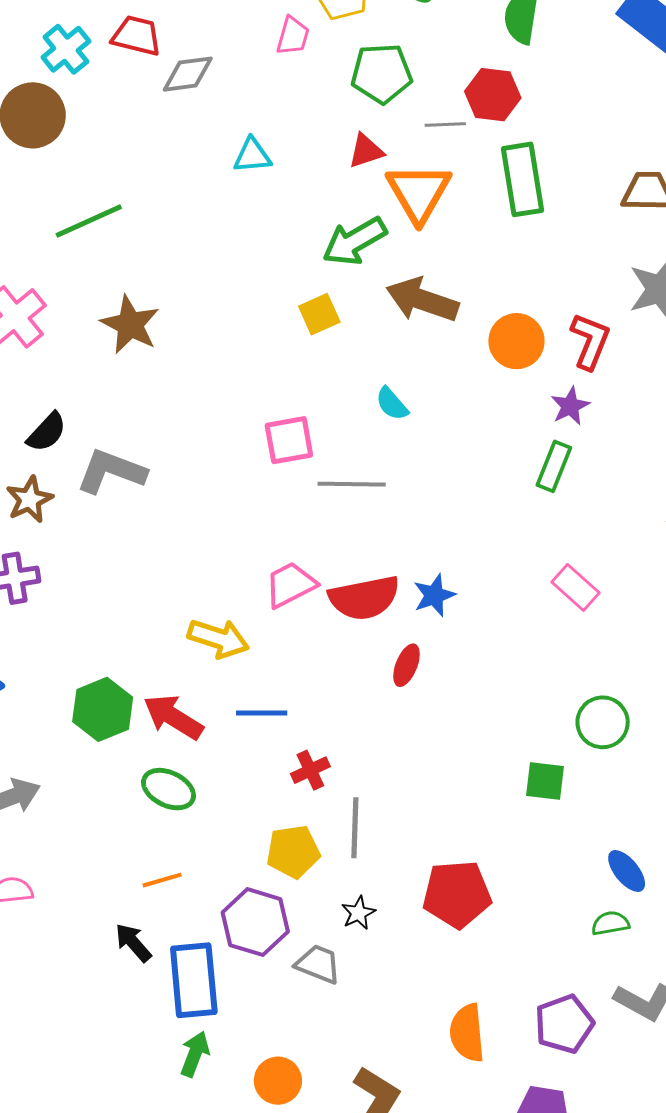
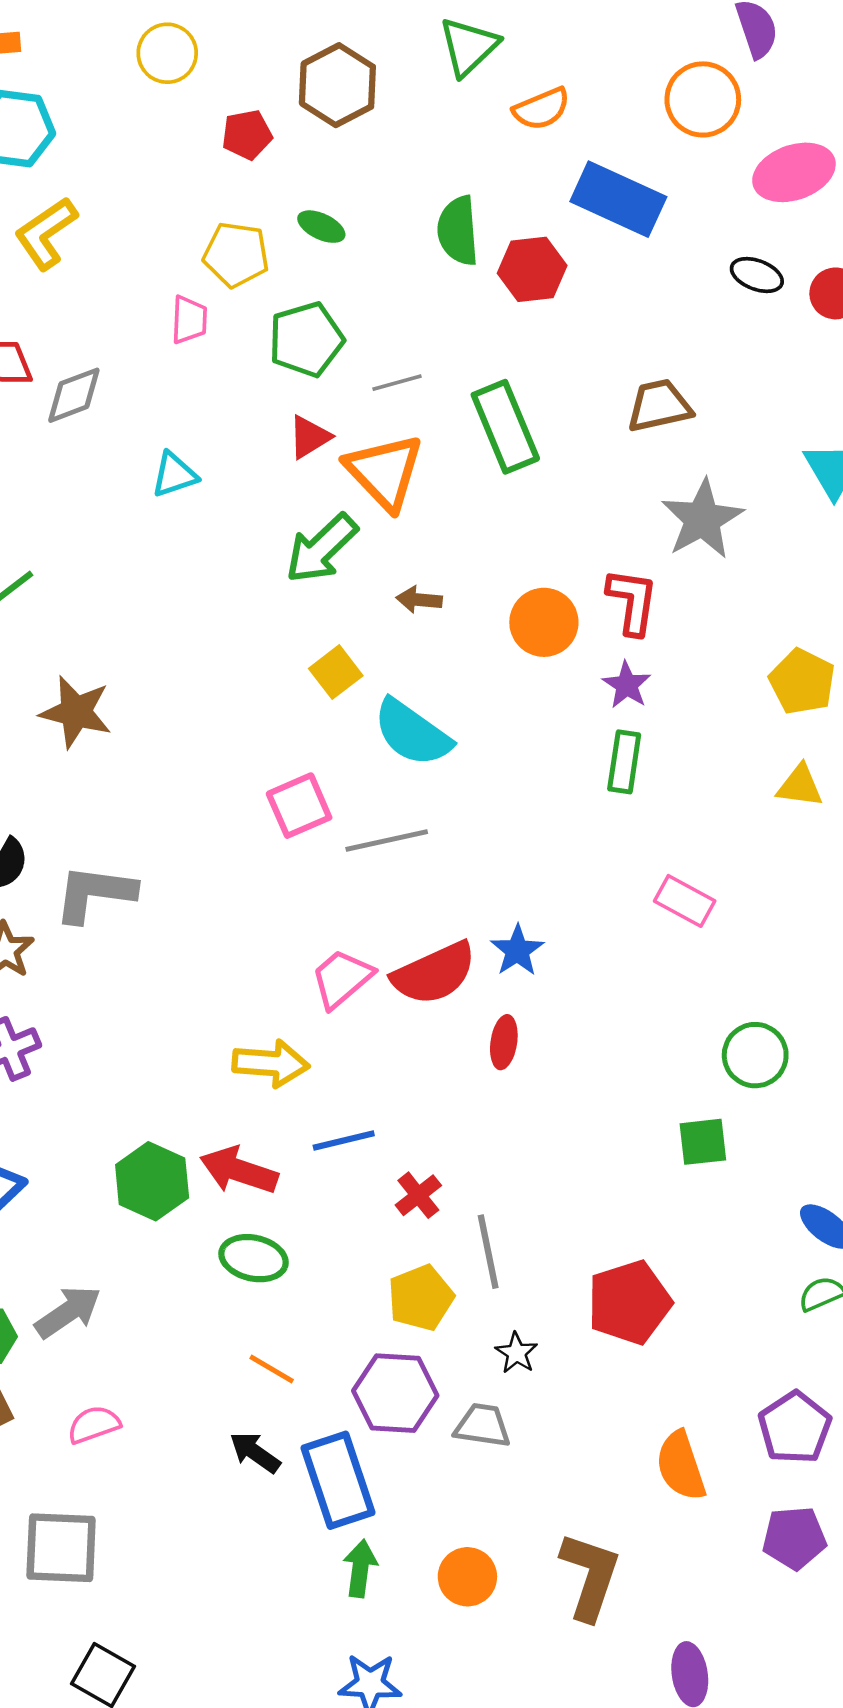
red hexagon: (493, 95) -> (532, 269), moved
brown arrow: (422, 300) -> (419, 600), size x0.5
yellow square: (319, 314) -> (336, 672), moved
cyan semicircle: (392, 404) -> (412, 733), size x1.8
orange line: (162, 880) -> (272, 1369), turned 60

